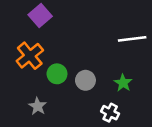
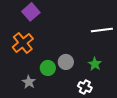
green circle: (57, 74) -> (48, 68), moved

